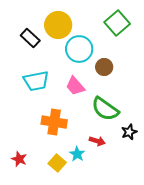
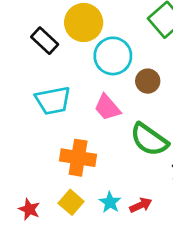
red arrow: (97, 141) -> (141, 205), moved, turned -42
yellow square: (57, 163) -> (71, 202), moved

